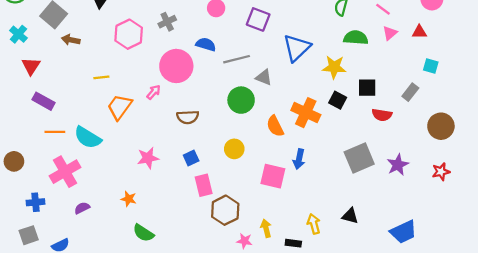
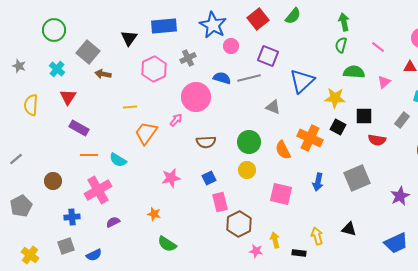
pink triangle: (390, 33) -> (384, 82), moved
gray line: (237, 59) -> (249, 78), moved
green circle: (241, 100) -> (249, 142), moved
cyan semicircle: (88, 138) -> (118, 160), size x0.7
blue arrow: (299, 159) -> (318, 182), moved
purple star: (398, 165) -> (400, 196), moved

